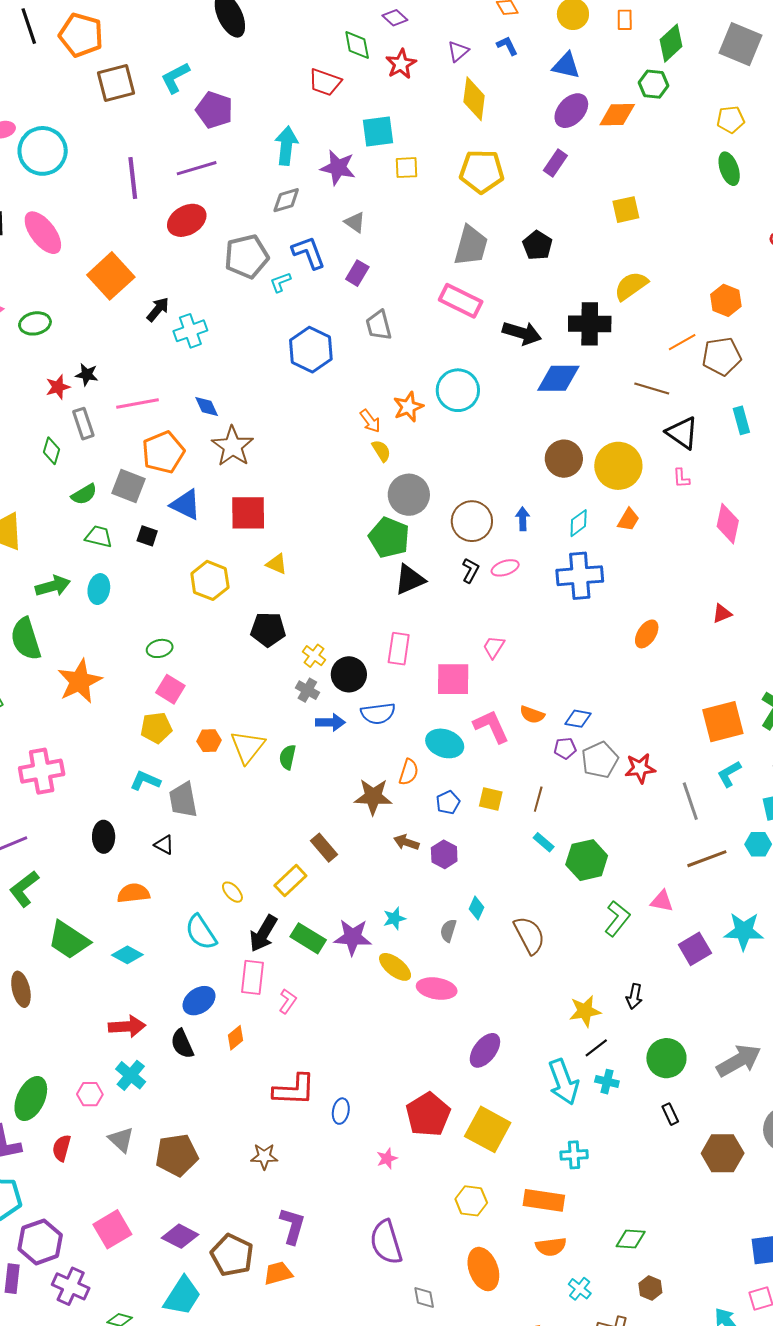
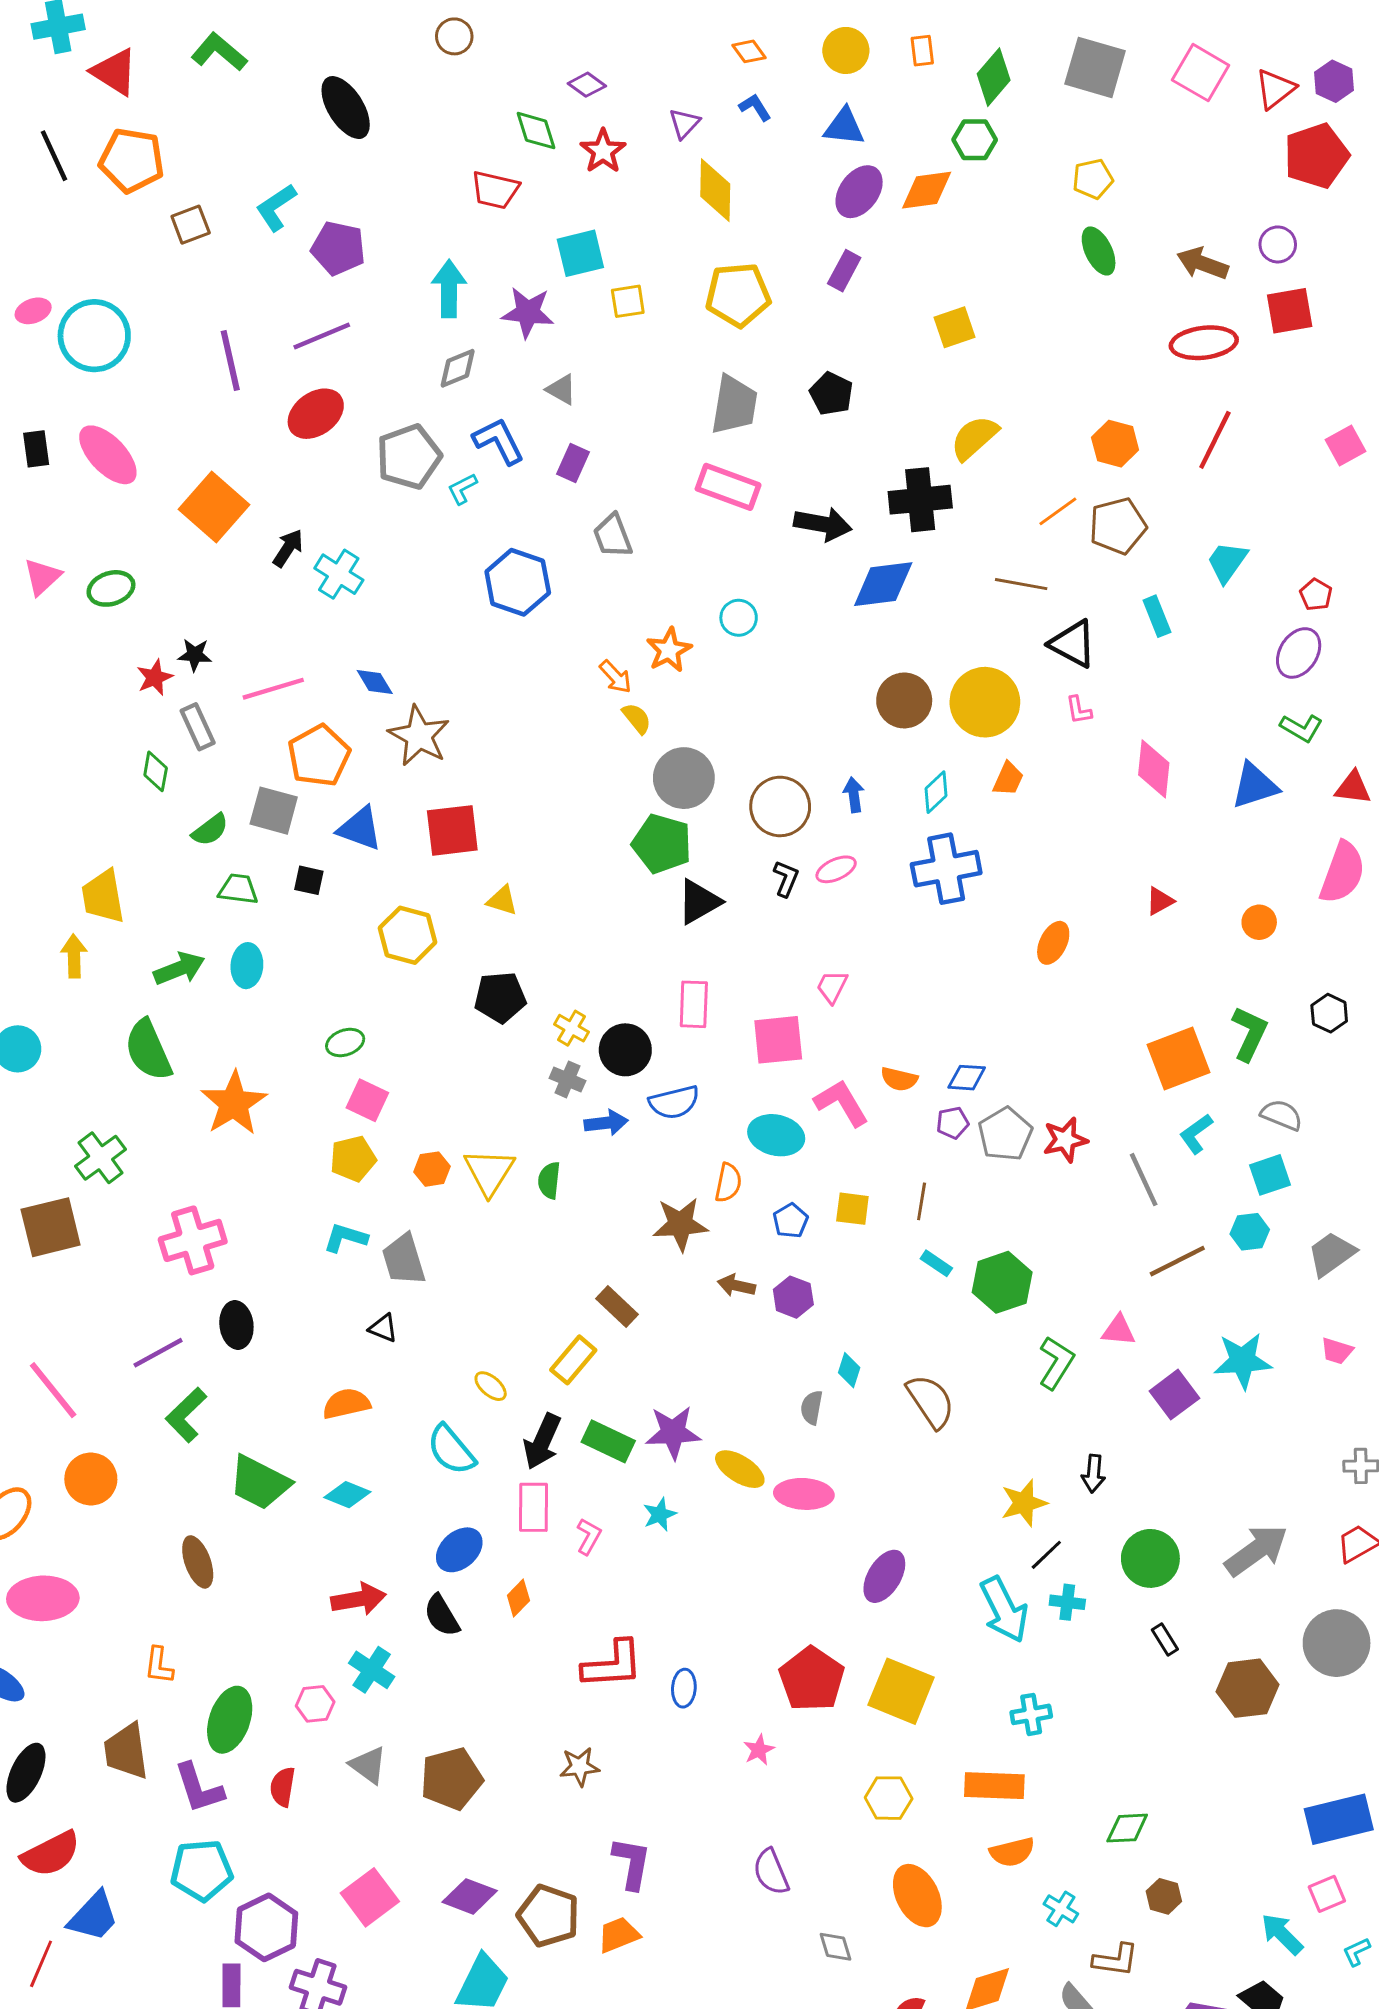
brown square: (116, 83) -> (191, 225), size x0.7
cyan cross: (190, 331) -> (339, 574), turned -32
cyan circle: (458, 390) -> (739, 618), size x0.6
black ellipse: (104, 837) -> (236, 1325), moved
cyan star: (394, 918) -> (660, 1514), moved
purple semicircle: (386, 1242) -> (771, 1872), size x0.7

